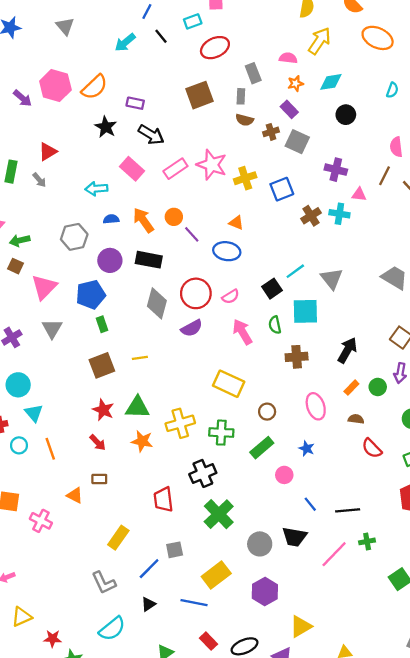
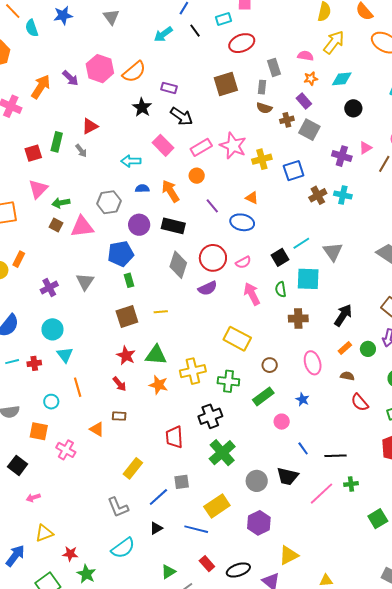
pink triangle: (359, 194) -> (365, 148), moved, turned -40
orange circle: (174, 217) -> (197, 176), moved
pink triangle: (44, 287) -> (82, 227), moved, turned 35
cyan circle: (19, 445) -> (51, 402), moved

